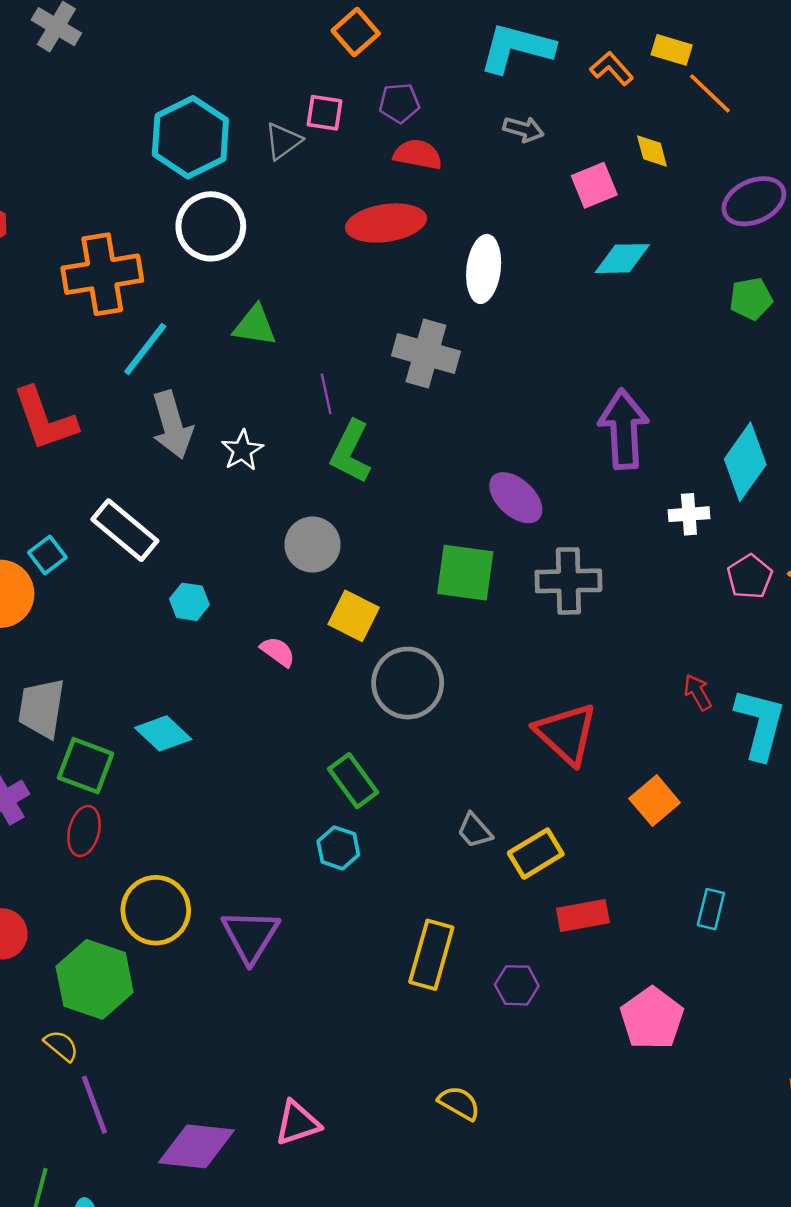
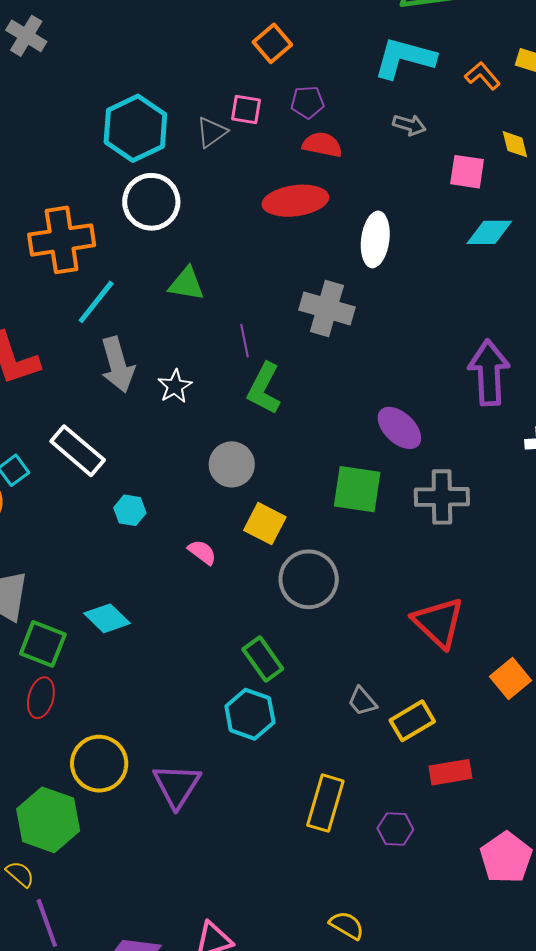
pink square: (594, 185) -> (467, 172), turned 30
cyan hexagon: (338, 848) -> (250, 714), size x1.4

